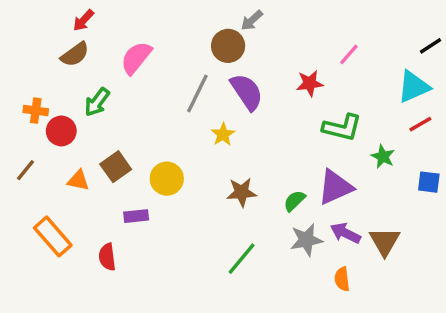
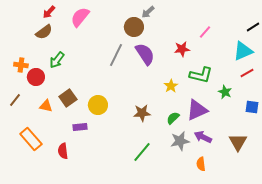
pink semicircle: (136, 58) -> (80, 17), moved
yellow star: (223, 134) -> (171, 86), moved
brown triangle: (385, 242) -> (238, 142), moved

